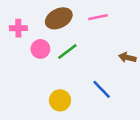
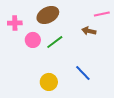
pink line: (98, 17) -> (102, 14), moved
brown arrow: (127, 58) -> (89, 31), moved

